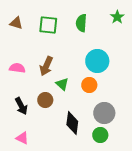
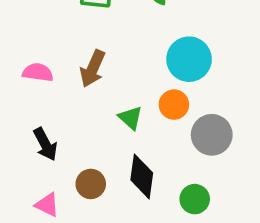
green triangle: (62, 84) -> (130, 118), moved
brown circle: (45, 100) -> (91, 184), moved
gray circle: (104, 113) -> (212, 135), moved

